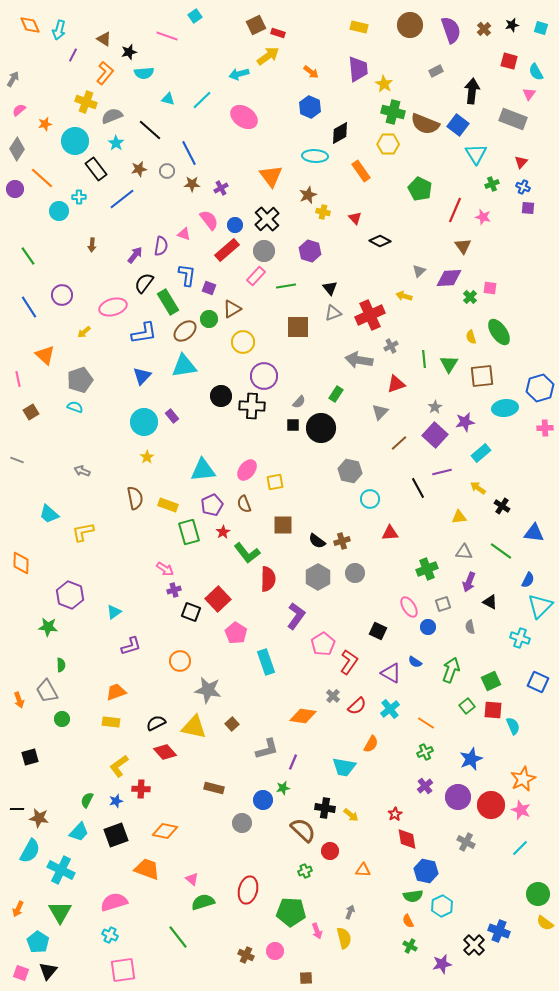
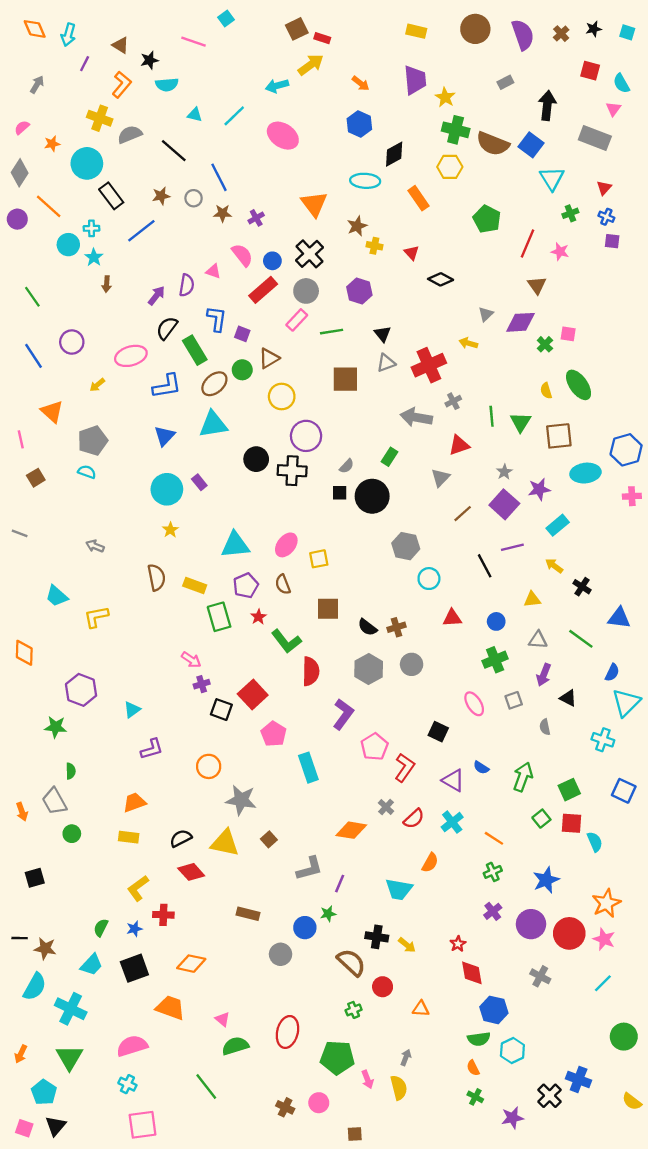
gray arrow: (13, 79) -> (37, 85), moved
cyan star: (116, 143) -> (94, 257), moved
blue circle: (428, 627) -> (496, 621), moved
yellow semicircle: (545, 923) -> (632, 1102), moved

